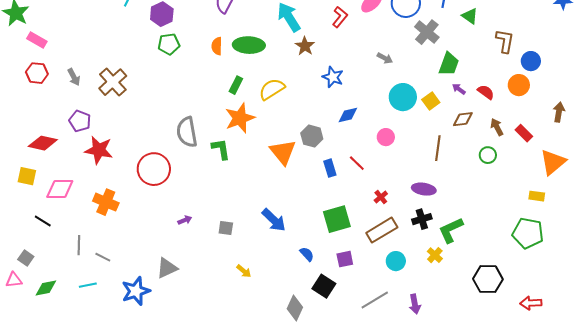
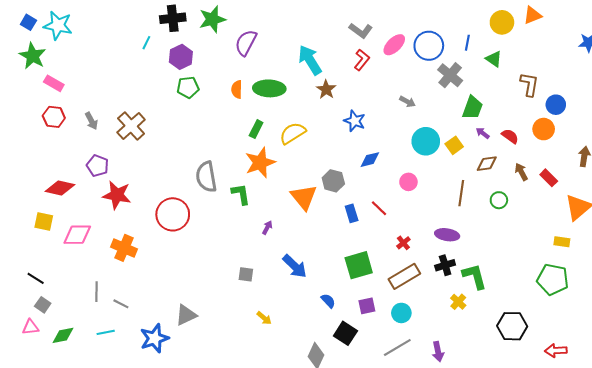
green circle: (488, 155) -> (499, 200), moved
purple arrow: (185, 220) -> (267, 228), moved, turned -40
black line: (43, 221) -> (36, 278), moved
green L-shape: (451, 230) -> (475, 276), turned 100
cyan circle: (396, 261) -> (401, 313), moved

